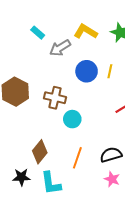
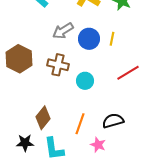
gray arrow: (60, 48) -> (63, 31), moved
cyan circle: (72, 119) -> (85, 81), moved
pink star: (112, 179) -> (98, 145), moved

